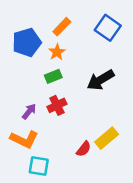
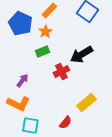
blue pentagon: (27, 42) -> (20, 24), turned -30
red cross: (57, 105) -> (61, 72), moved
red semicircle: (84, 149) -> (65, 122), moved

